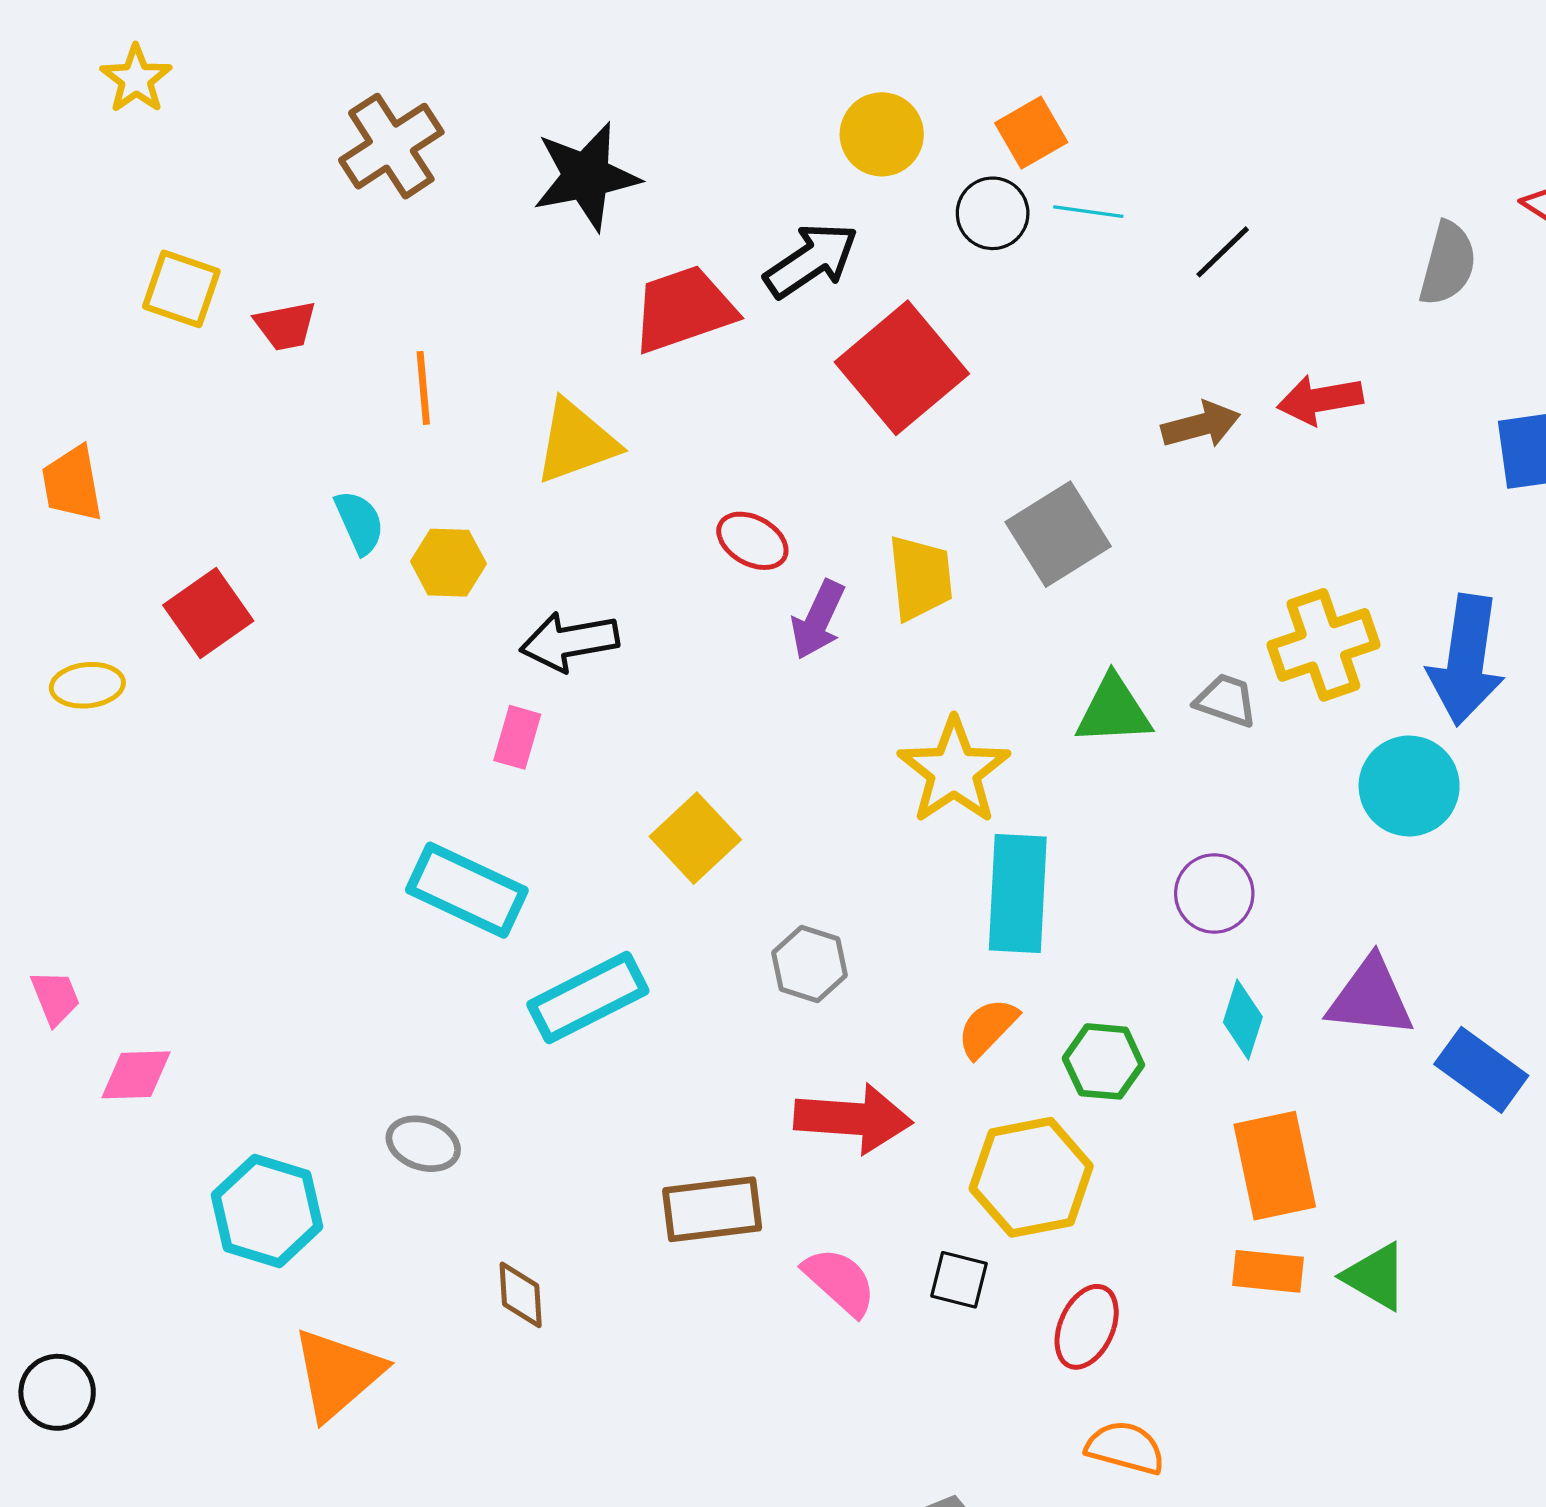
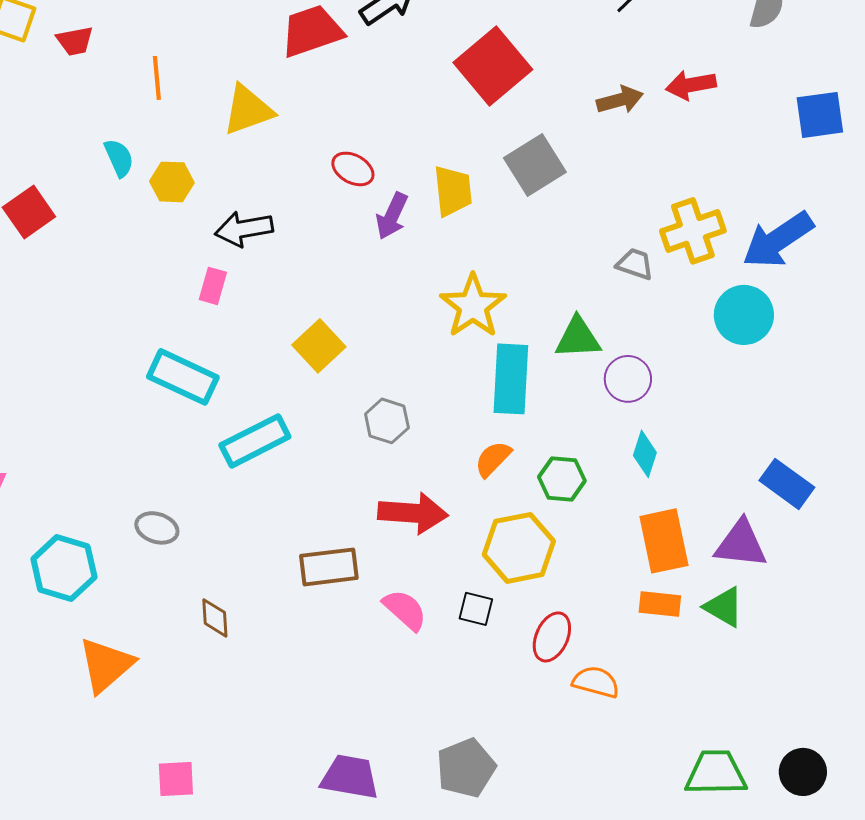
red square: (902, 368) -> (493, 66), moved
blue arrow: (1466, 660) -> (778, 240), turned 48
green triangle: (1114, 710) -> (578, 338), moved
purple triangle: (1370, 998) -> (741, 544), moved
orange semicircle: (1125, 1448) -> (596, 682), moved

